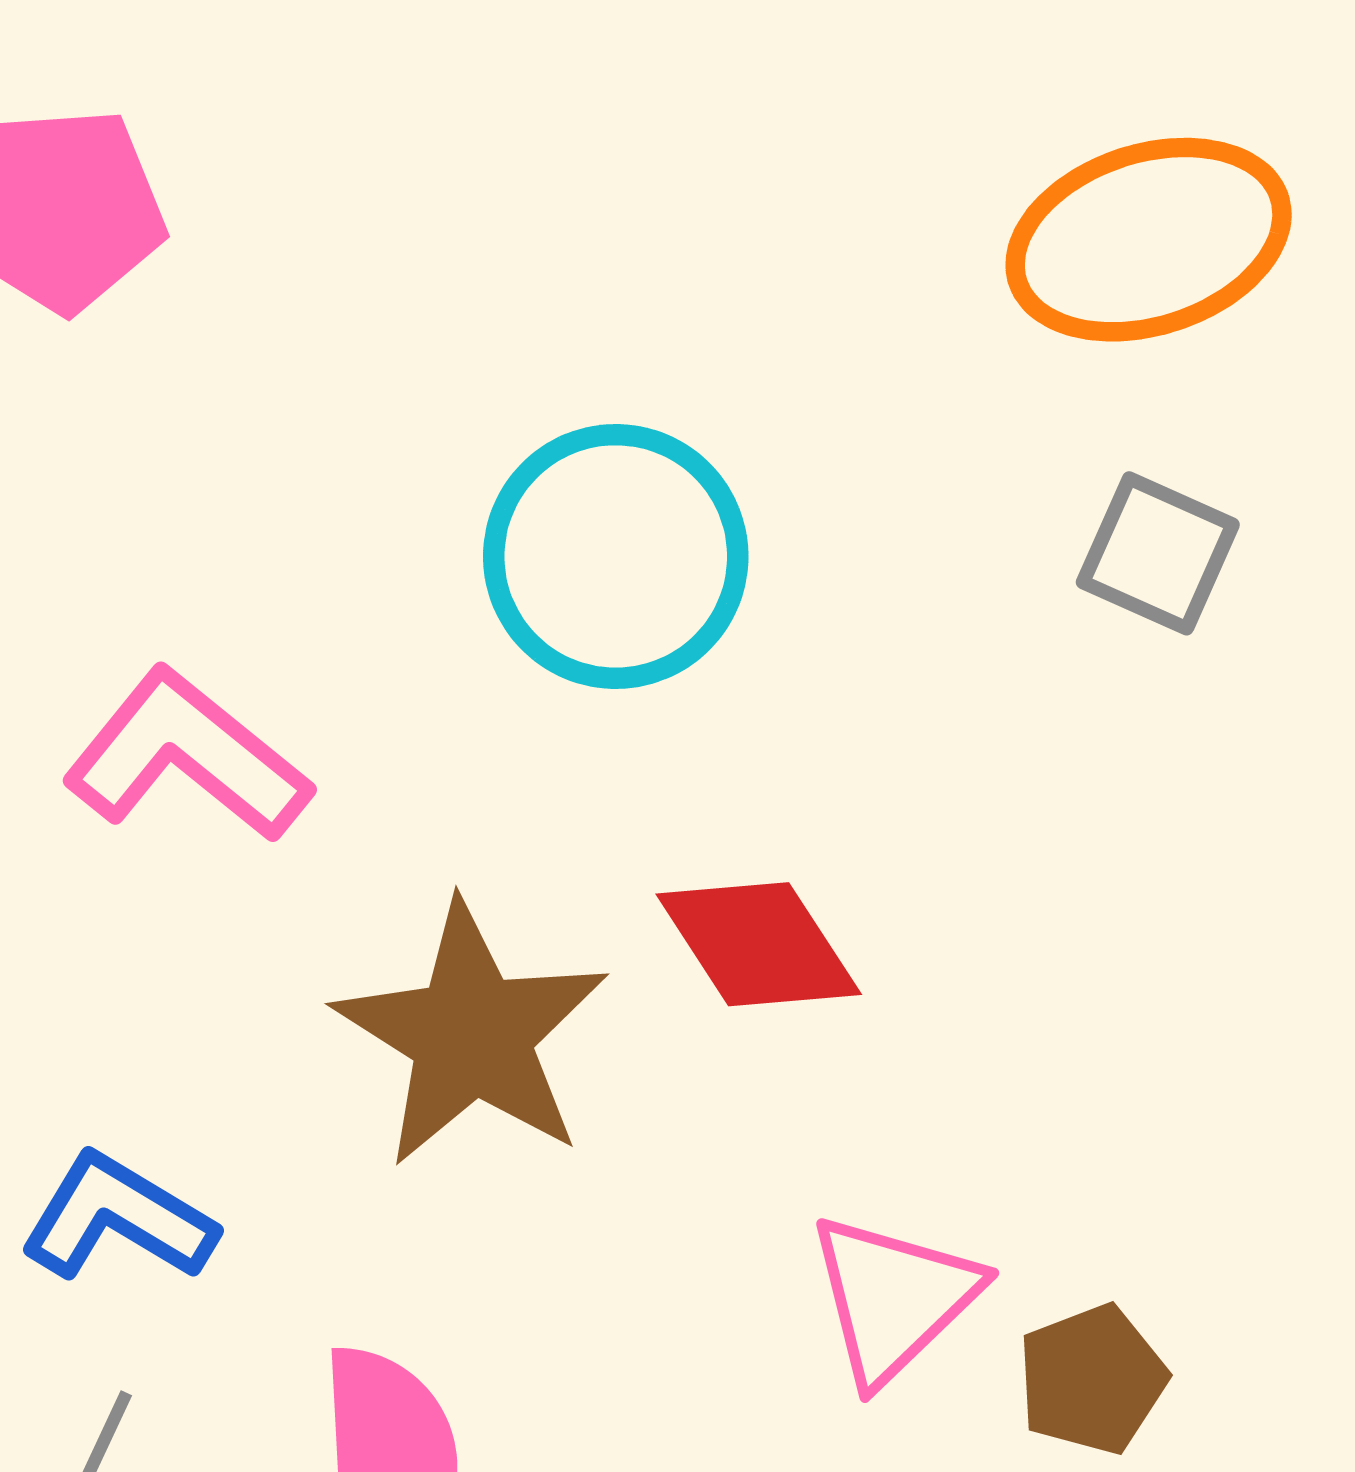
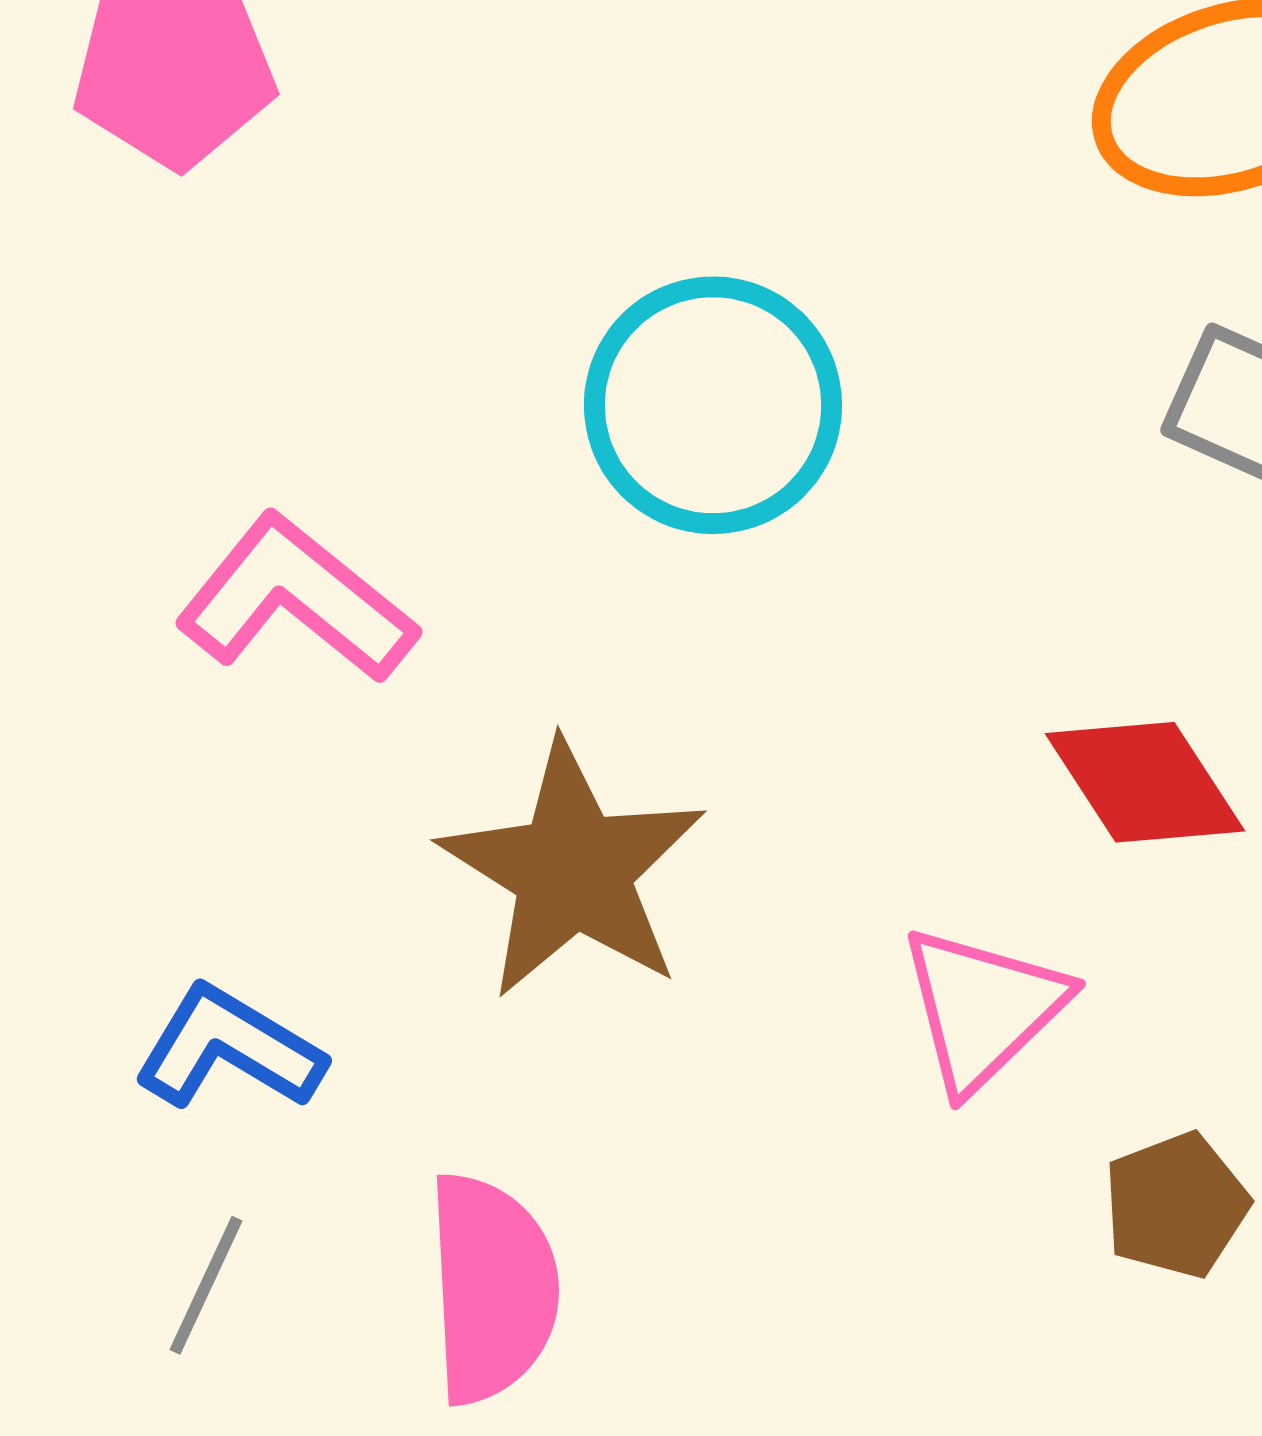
red diamond: (759, 944) -> (1145, 782), moved
pink triangle: (893, 1298) -> (983, 1008), moved

